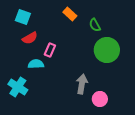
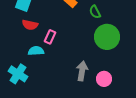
red semicircle: (30, 38) -> (30, 25), turned 42
pink circle: (100, 99) -> (104, 79), moved

